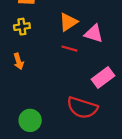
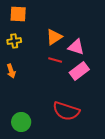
pink rectangle: (103, 78) -> (79, 71), moved

